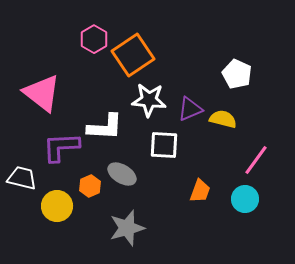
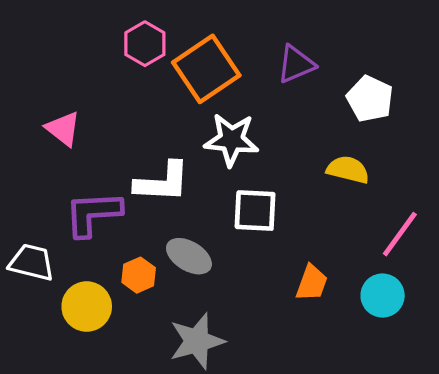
pink triangle: (42, 93) -> (63, 129), size x0.6
purple triangle: (190, 109) -> (296, 64), moved

